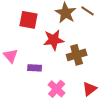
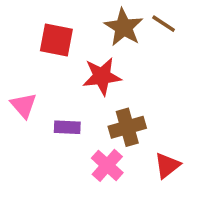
brown cross: (77, 55) -> (127, 127), moved

